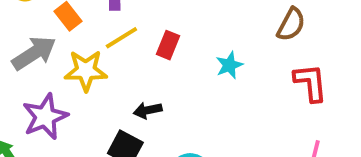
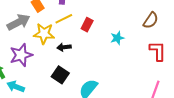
black arrow: (148, 110) -> (64, 47), moved

